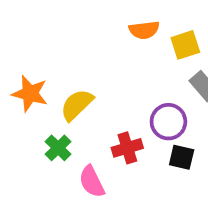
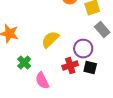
yellow semicircle: (77, 105) -> (50, 40), moved
red cross: (127, 148) -> (70, 66), moved

